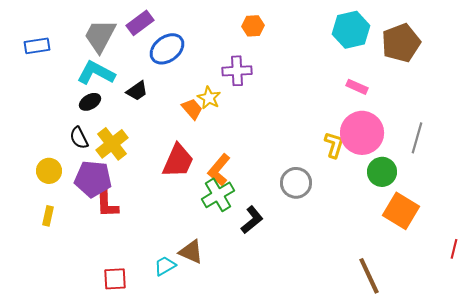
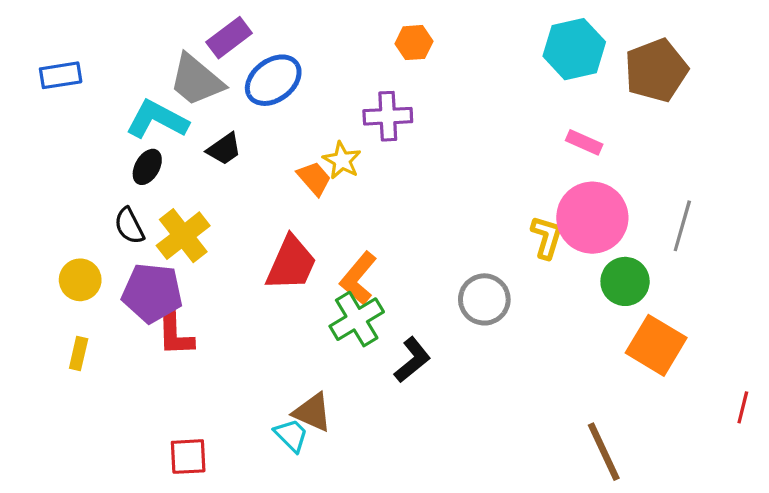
gray trapezoid: (100, 36) -> (196, 80), moved, turned -78
black ellipse: (90, 102) -> (147, 167), turned -30
cyan trapezoid: (165, 266) -> (291, 435), moved, turned 75

